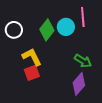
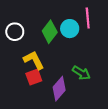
green arrow: (83, 61) -> (81, 73), moved
purple diamond: (79, 84) -> (59, 89), moved

